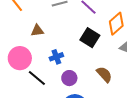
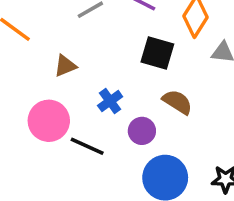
brown semicircle: (104, 74) -> (177, 102), moved

